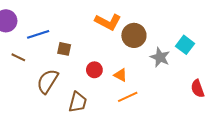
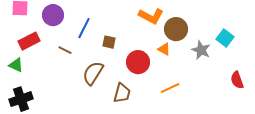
blue line: (38, 34) -> (84, 28), turned -45
red circle: (94, 70) -> (138, 62), size x1.5
orange triangle: (120, 75) -> (164, 49), moved

